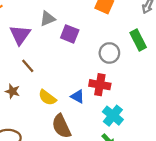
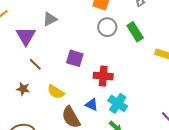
purple square: (70, 34) -> (75, 58), moved
gray circle: (109, 53) -> (107, 27), moved
blue triangle: (78, 96) -> (92, 105), moved

